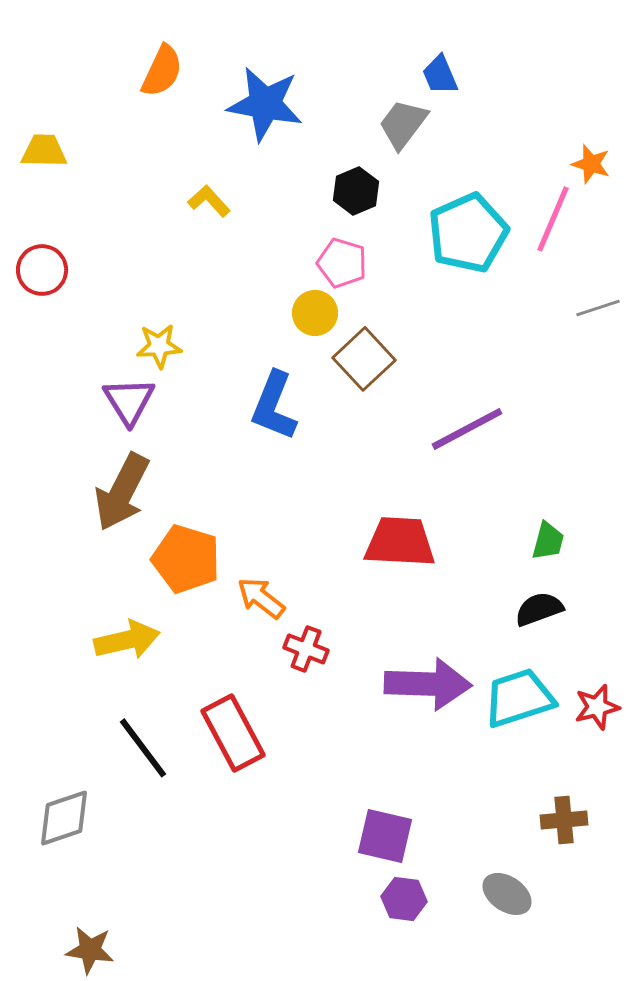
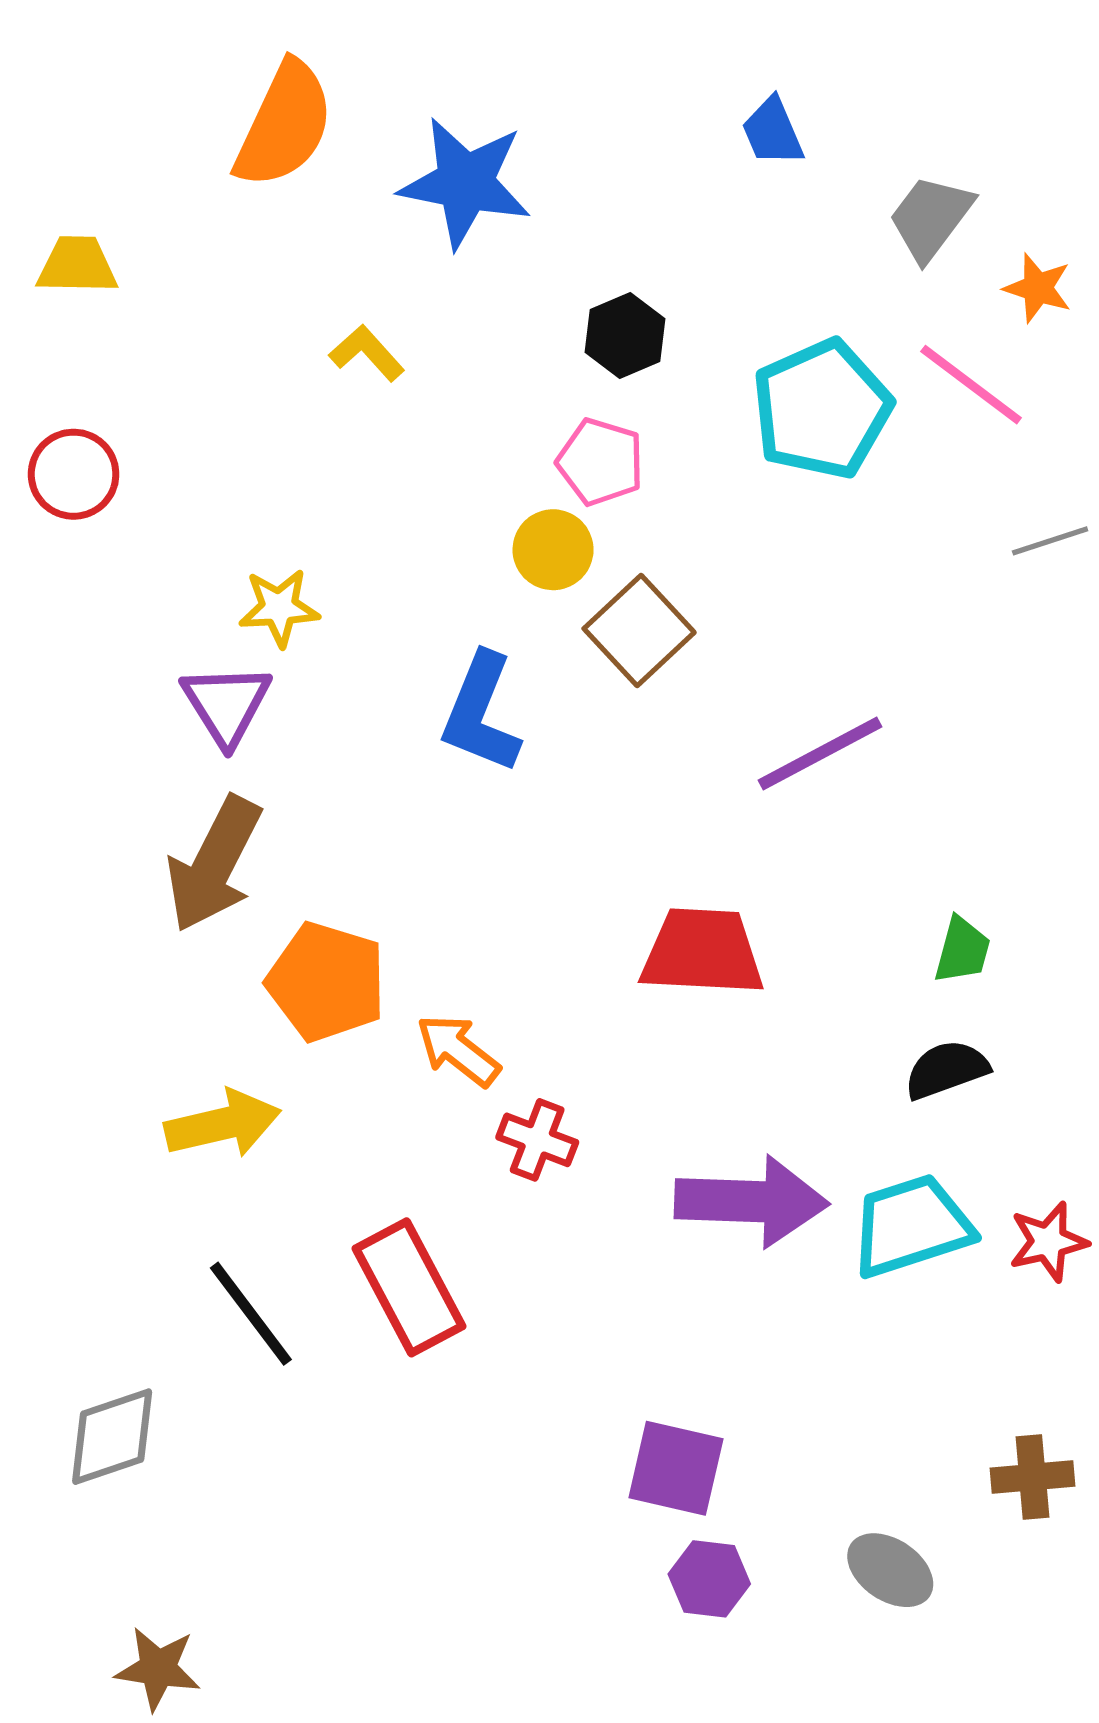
orange semicircle: (162, 71) -> (284, 125), size x1.4
gray trapezoid: (403, 124) -> (931, 218), moved
pink line: (553, 219) -> (971, 385), turned -76
brown cross: (564, 820) -> (1032, 1477), moved

